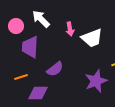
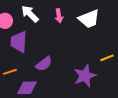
pink arrow: (70, 29) -> (59, 16), moved
white trapezoid: (92, 38) -> (89, 19), moved

